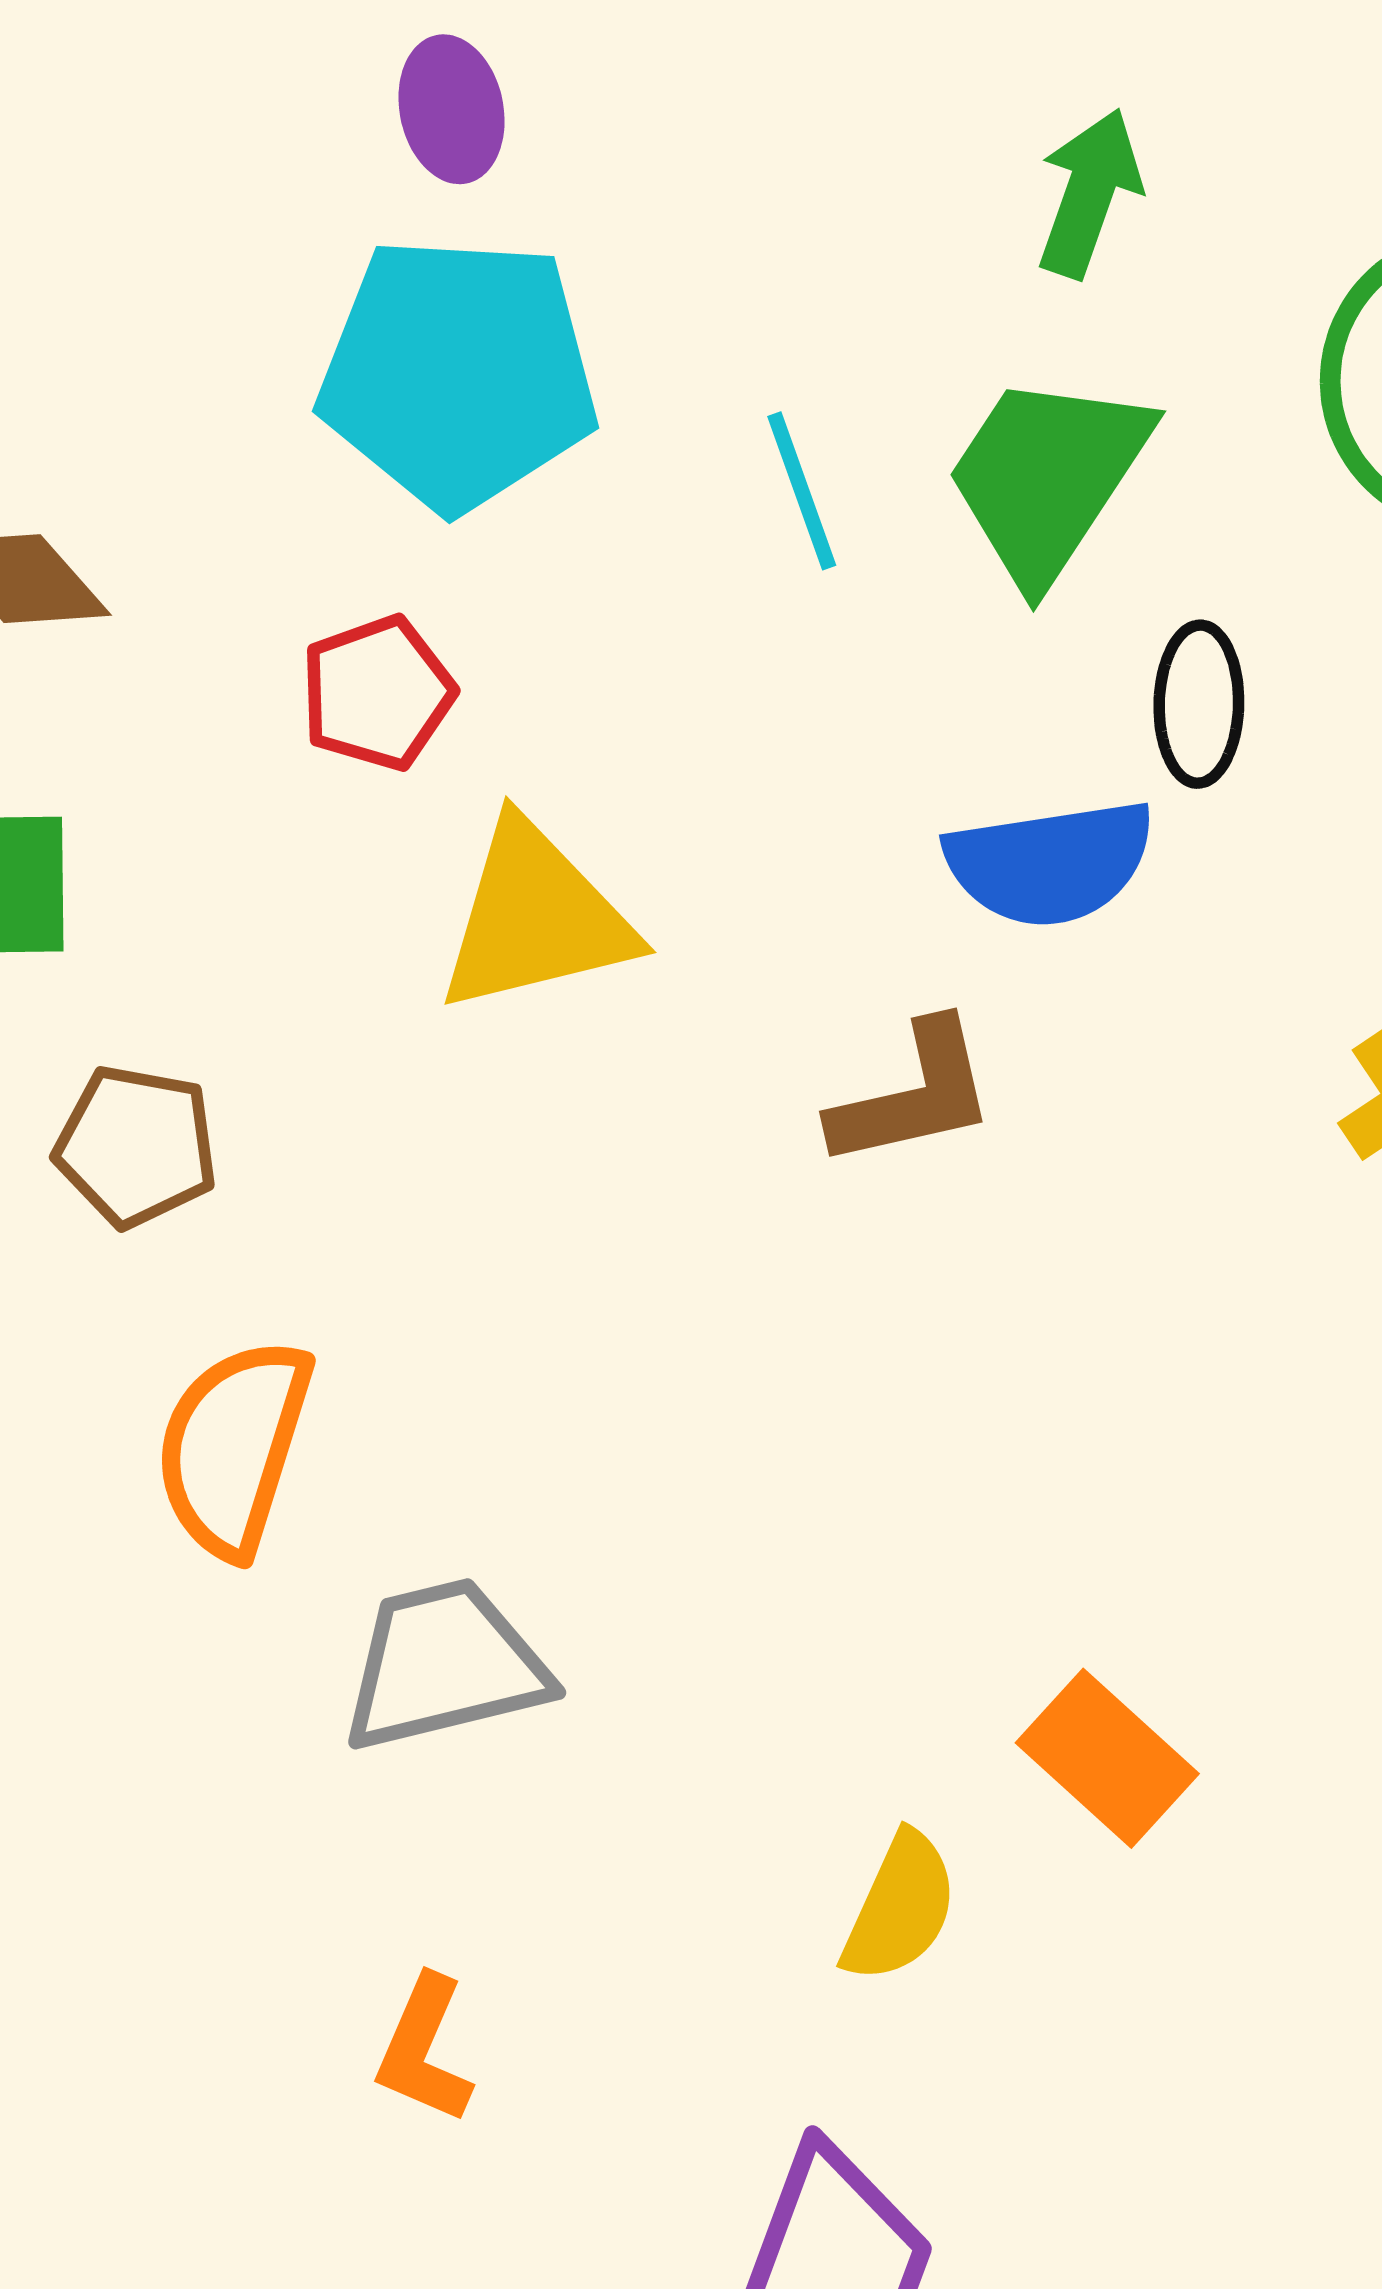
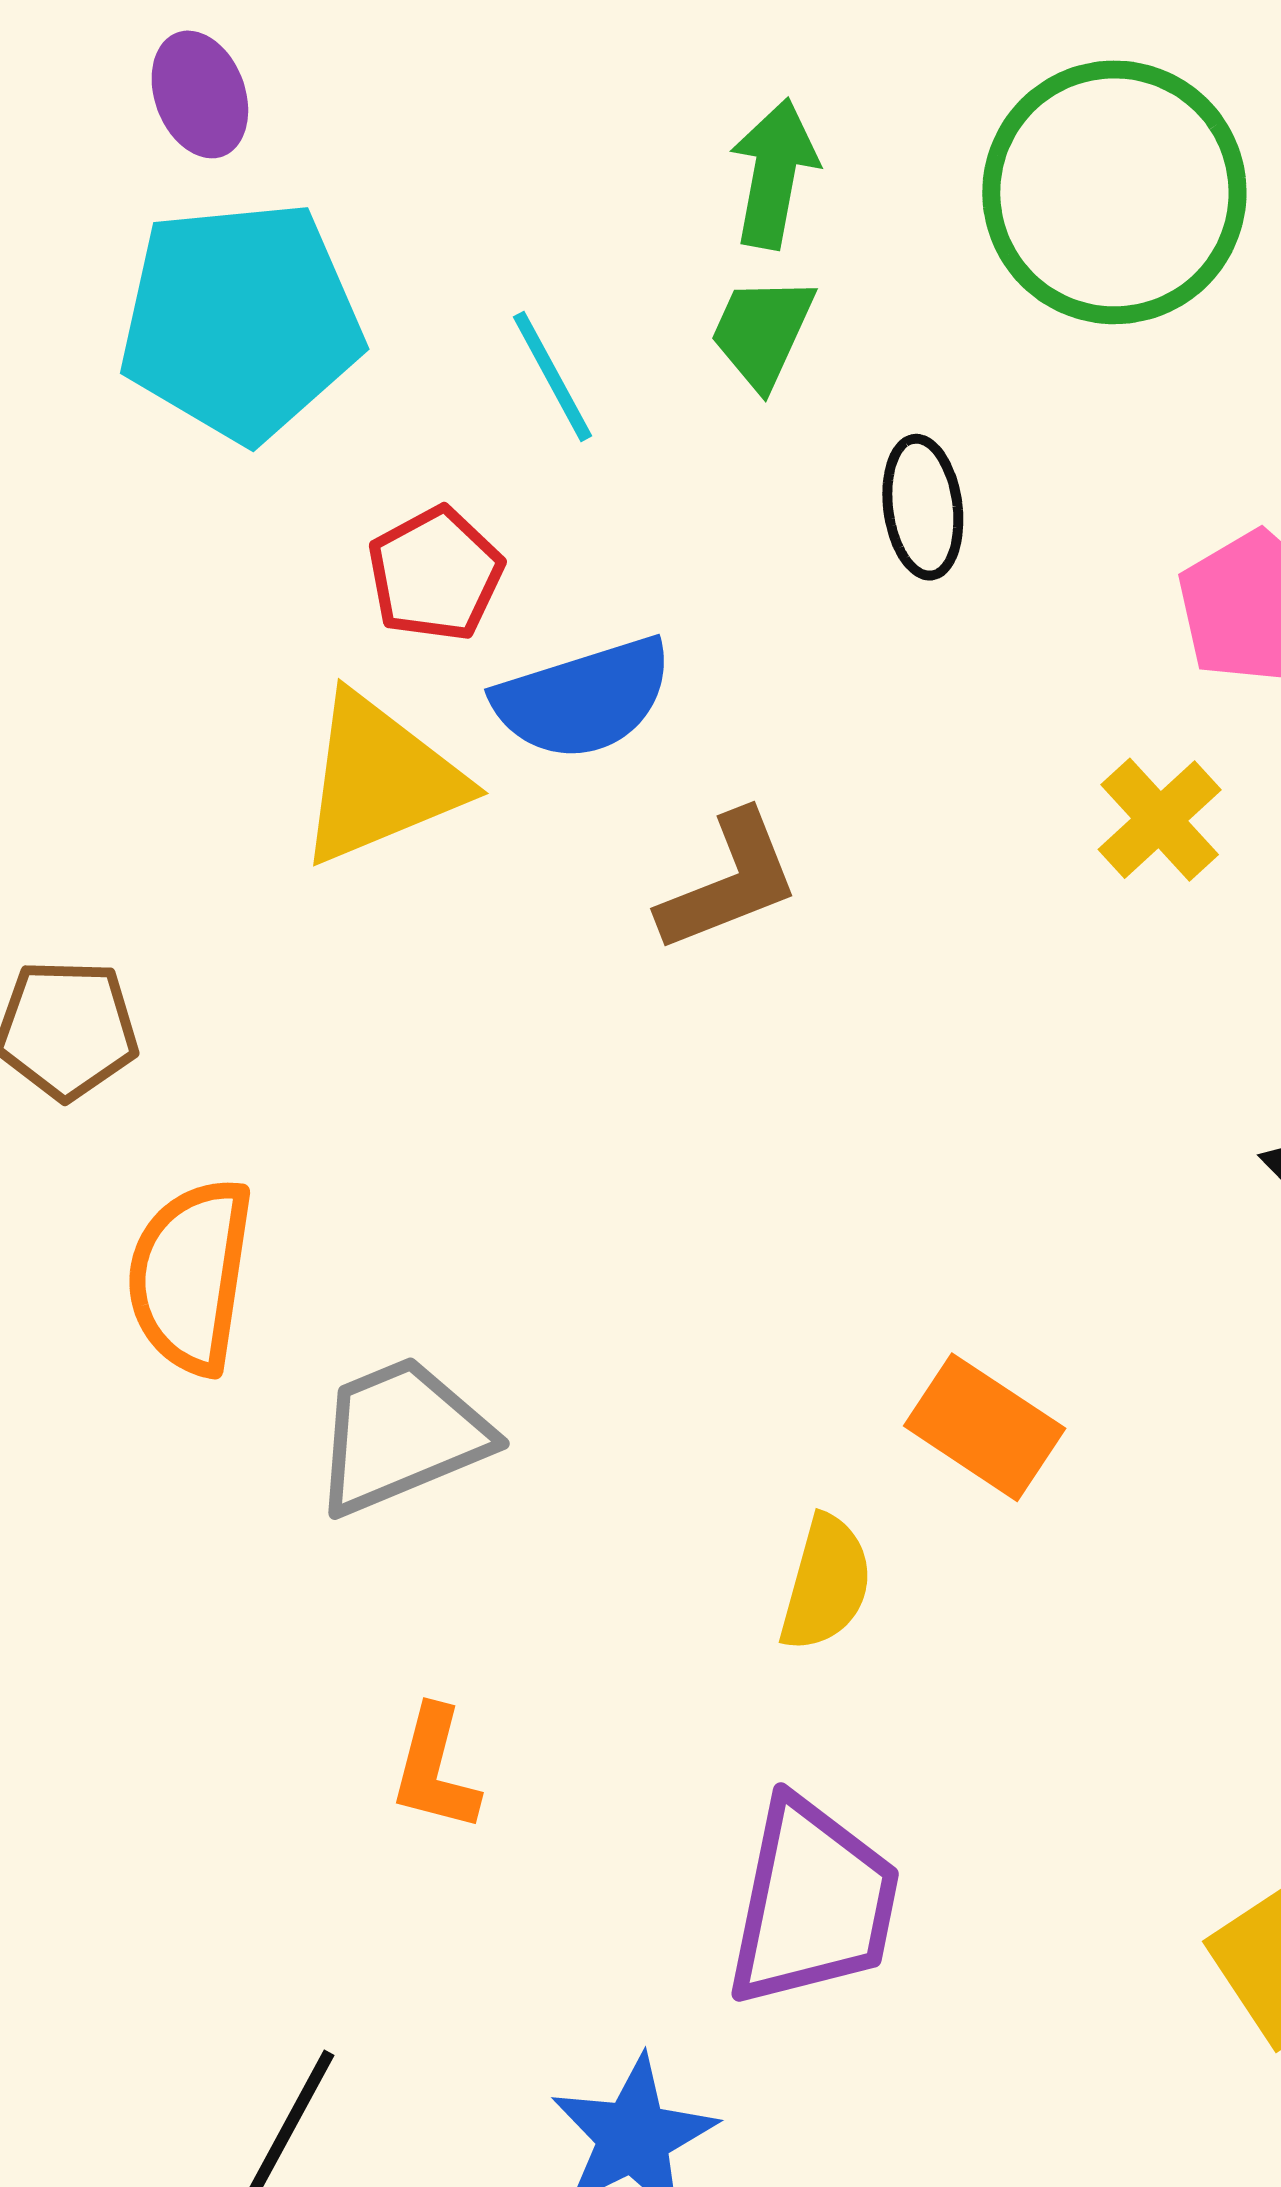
green arrow: (1089, 193) -> (774, 174), moved
green trapezoid: (1047, 477) -> (762, 332), size x0.6
red pentagon: (377, 693) -> (435, 574), moved
blue semicircle: (1050, 863) -> (583, 698), moved

